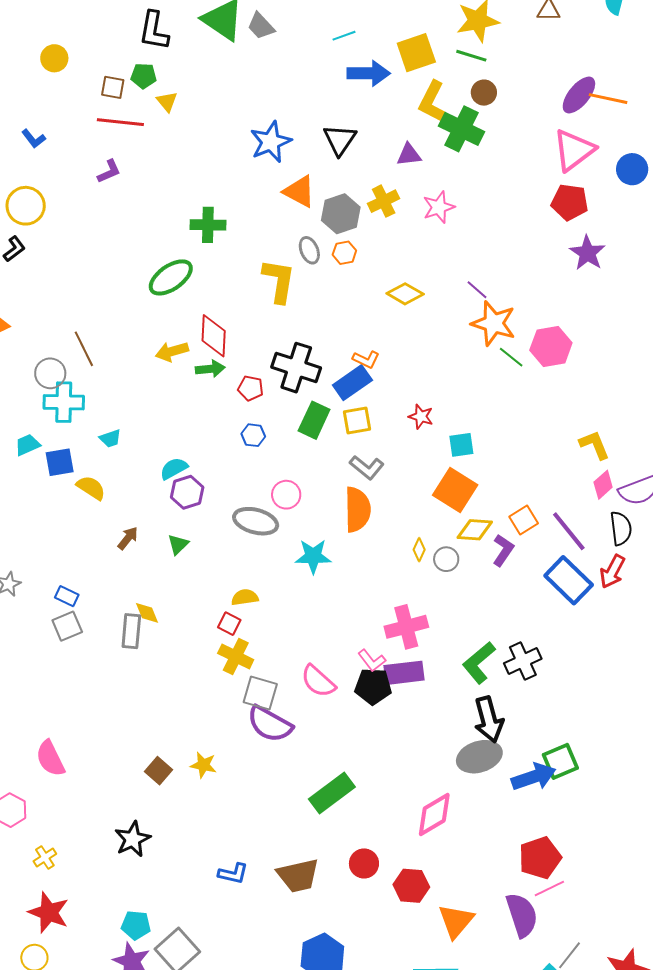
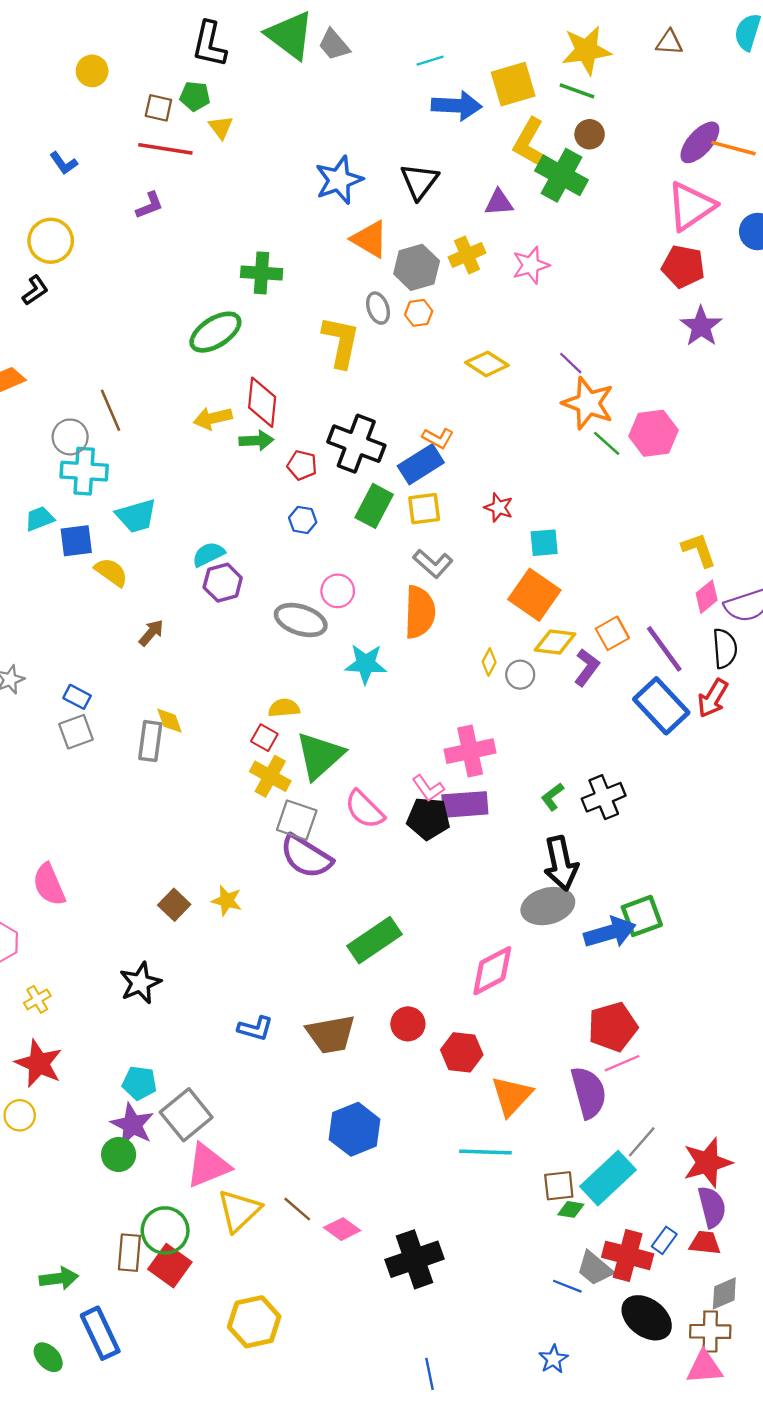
cyan trapezoid: (110, 438) -> (136, 516), size x1.6
green triangle: (178, 544) -> (320, 756), moved, size x2.0
green L-shape: (479, 663) -> (552, 797), size x0.6

